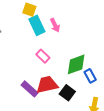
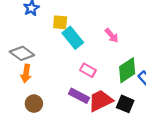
pink arrow: (55, 25) -> (112, 35), moved
purple rectangle: (30, 89) -> (79, 96), moved

